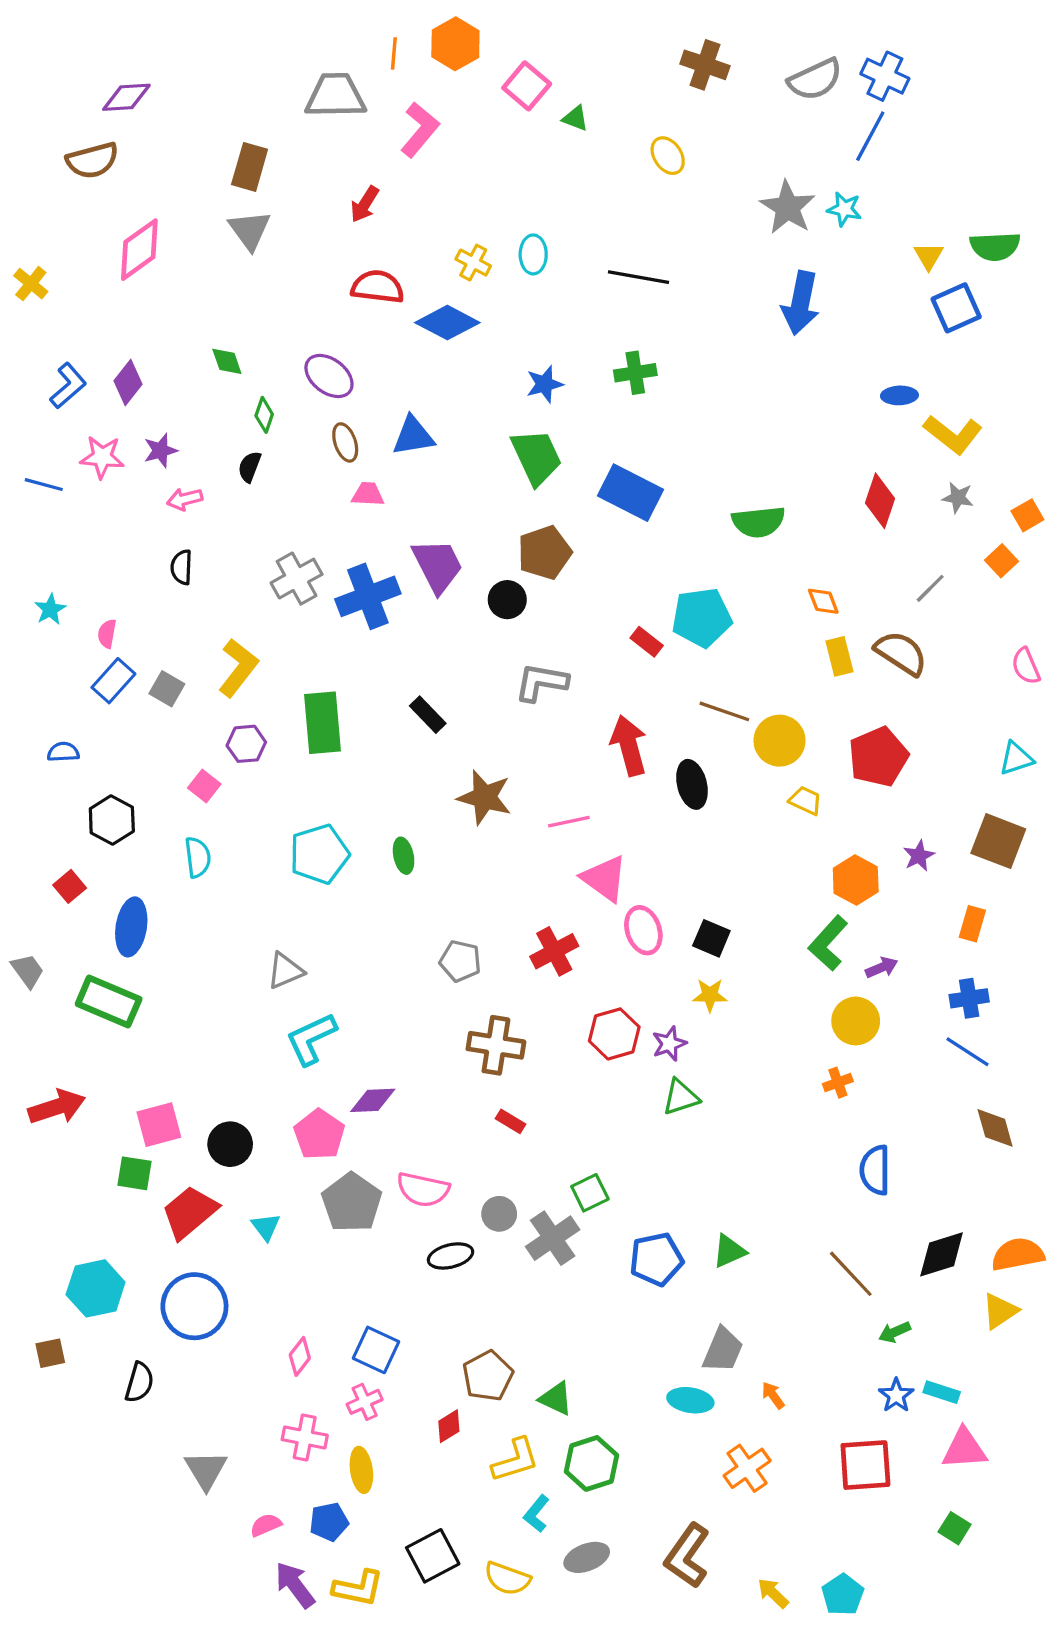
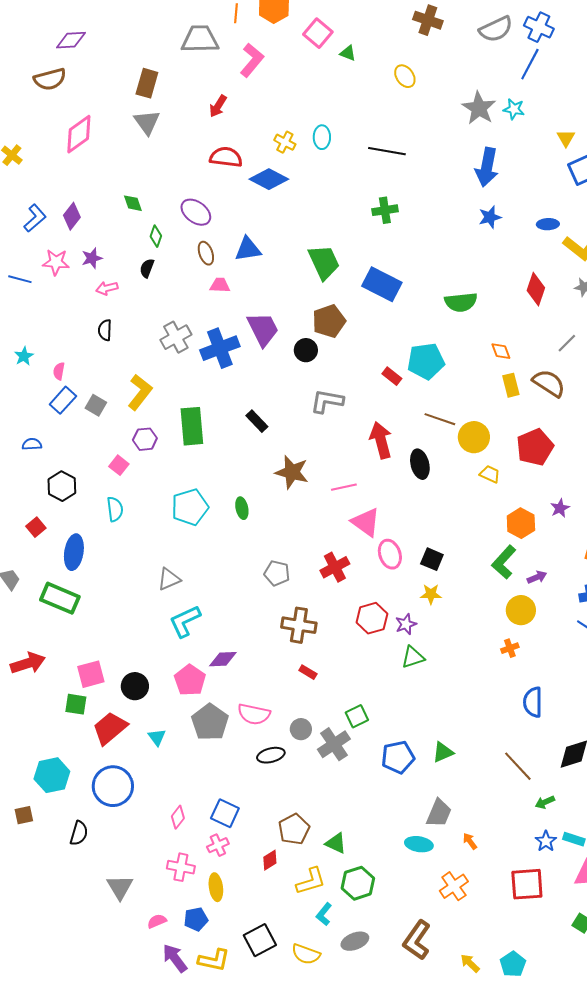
blue star: (545, 384) -> (490, 217), moved

